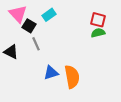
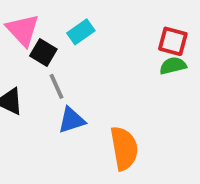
blue triangle: (51, 73) -> (72, 120), moved

